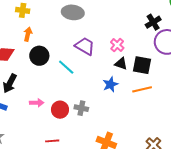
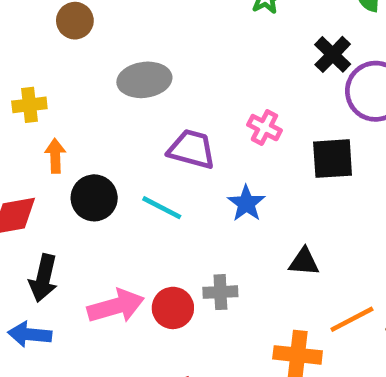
black triangle: (121, 64) -> (304, 262), moved
blue star: (110, 84) -> (246, 203), moved
orange line: (142, 89) -> (352, 319), moved
pink arrow: (37, 103) -> (116, 306), size x1.6

